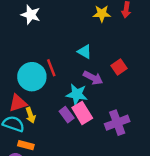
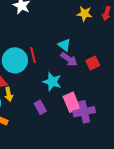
purple arrow: (93, 78) -> (69, 59), moved
pink rectangle: (82, 113) -> (71, 102), moved
purple rectangle: (67, 115) -> (40, 107), moved

